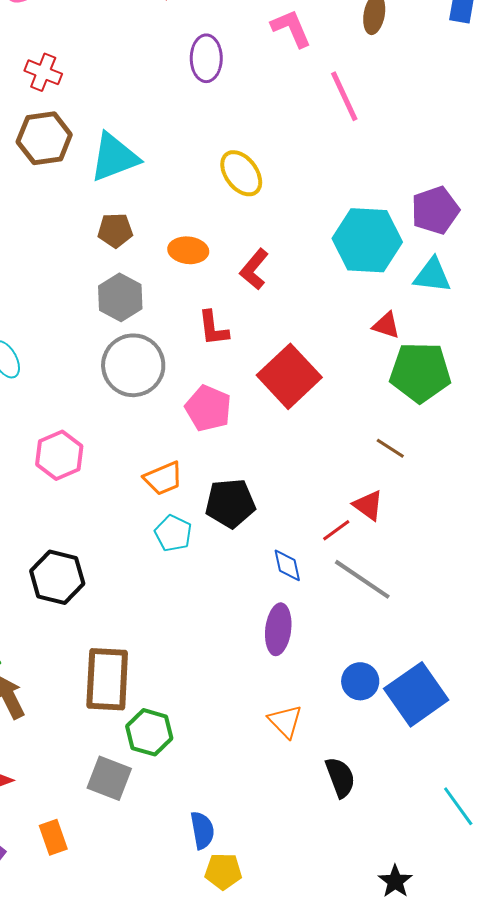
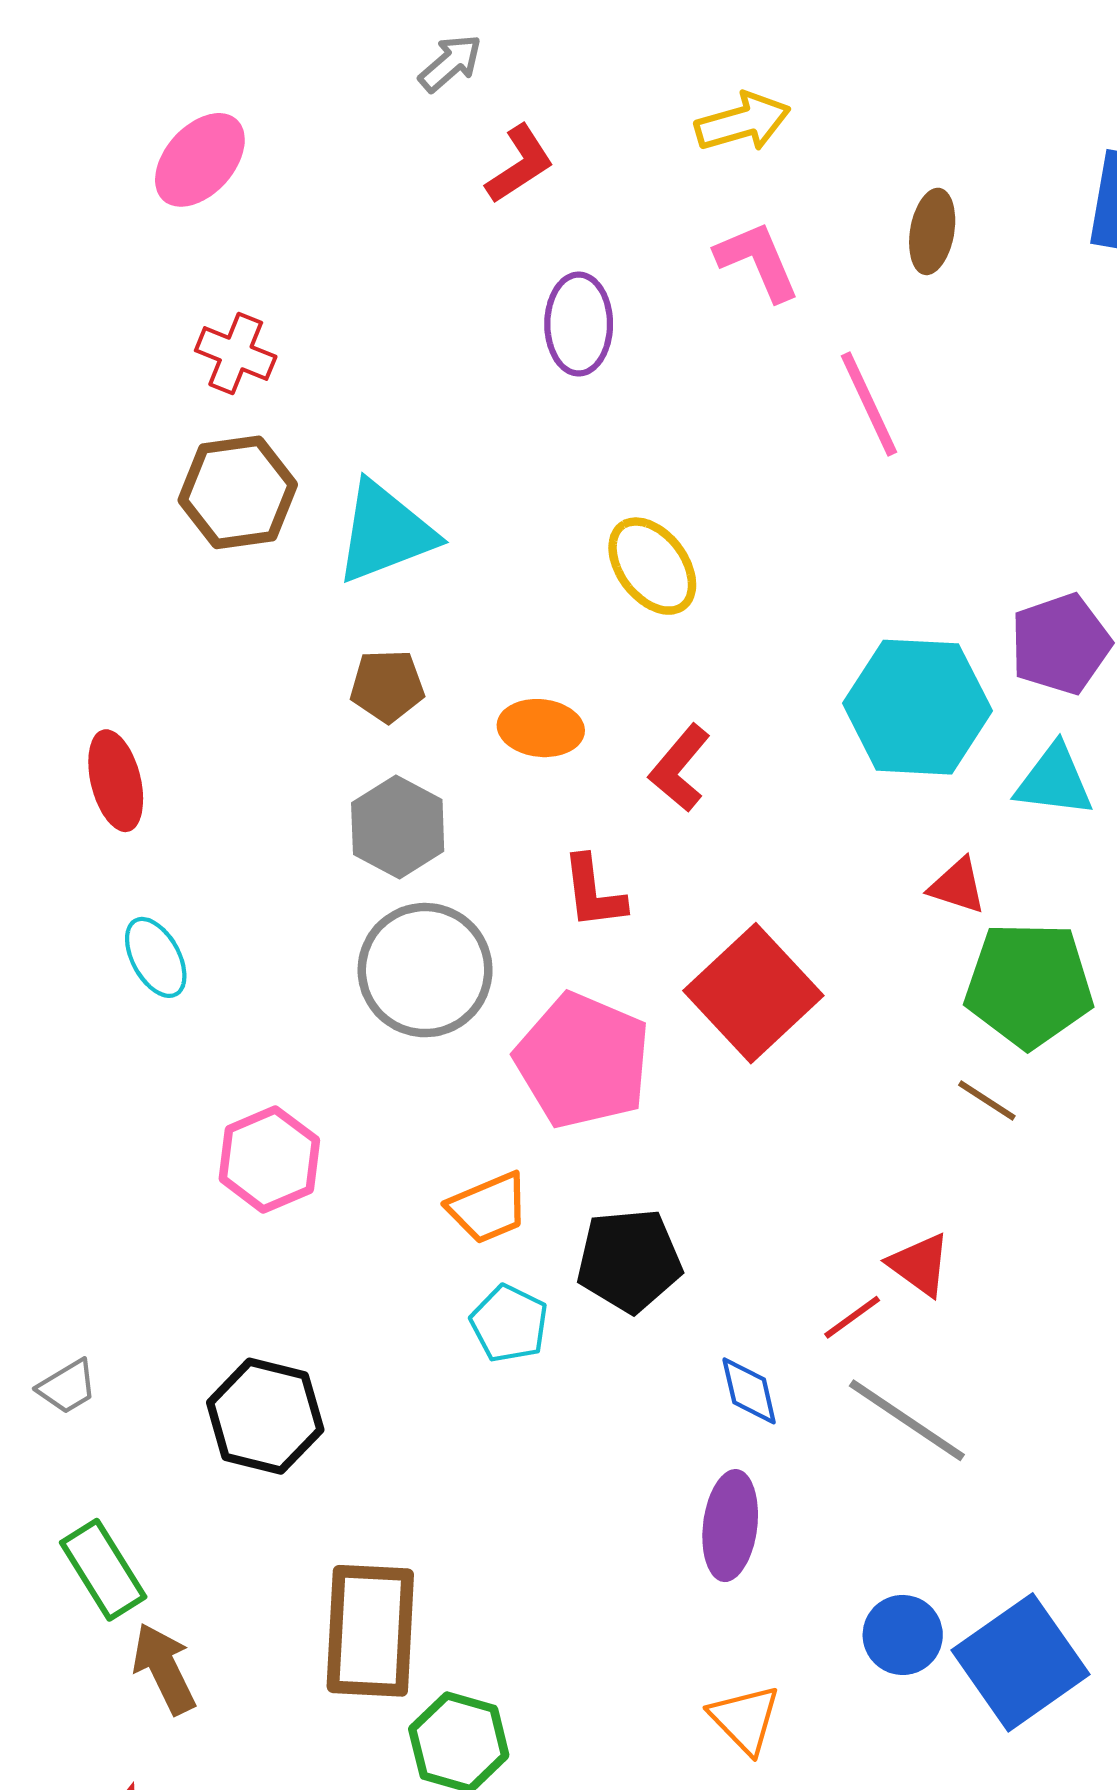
pink pentagon: (208, 408) -> (583, 1061), size x1.4
brown line: (390, 448) -> (987, 1100), moved

